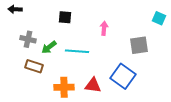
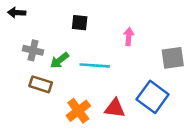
orange cross: (64, 87) -> (78, 111), turned -36

